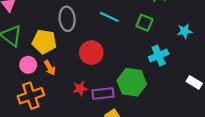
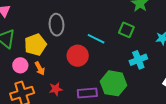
cyan line: (109, 17) -> (96, 39), moved
yellow pentagon: (44, 42) -> (35, 45), turned -30
red star: (80, 89) -> (56, 89), moved

